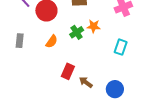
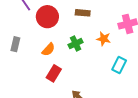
orange star: (94, 26) -> (104, 39), moved
red rectangle: (68, 71) -> (54, 73), moved

